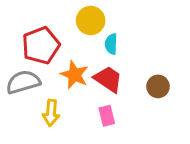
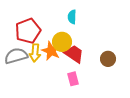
yellow circle: (91, 21) -> (62, 42), moved
cyan semicircle: (111, 44) -> (72, 17), moved
yellow arrow: (51, 113) -> (35, 53), moved

